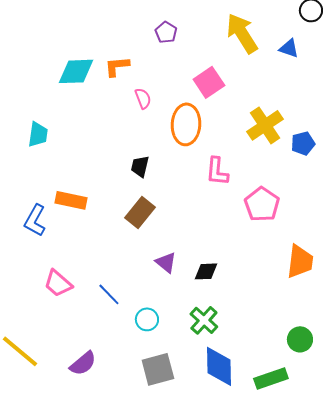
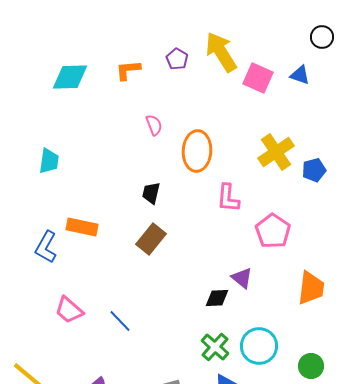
yellow arrow: (242, 33) -> (221, 52), moved
orange L-shape: (117, 66) -> (128, 70), moved
cyan diamond: (76, 71) -> (70, 77), moved
pink square: (209, 82) -> (258, 78), moved, turned -32
purple triangle: (166, 262) -> (242, 278), moved
cyan circle: (147, 319) -> (259, 346), moved, size x1.6

